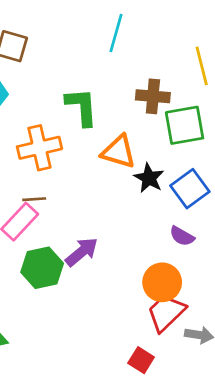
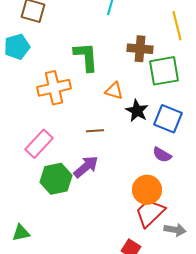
orange triangle: (119, 152) -> (114, 91), size x0.7
blue square: (190, 189) -> (168, 119), turned -32
brown line: (34, 199) -> (95, 131), moved

